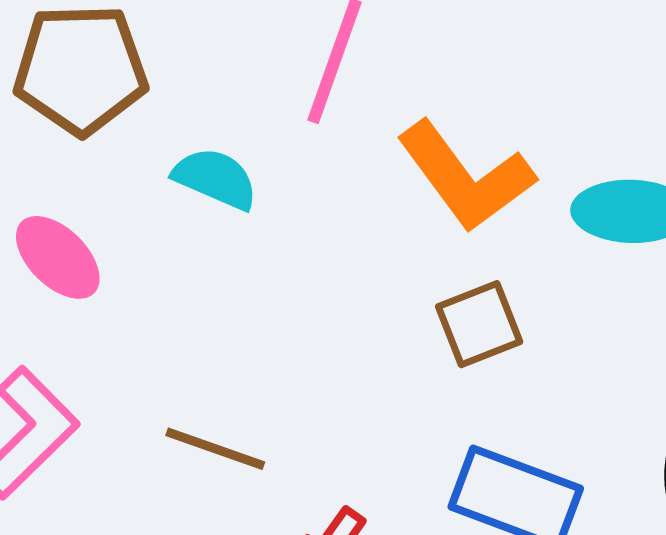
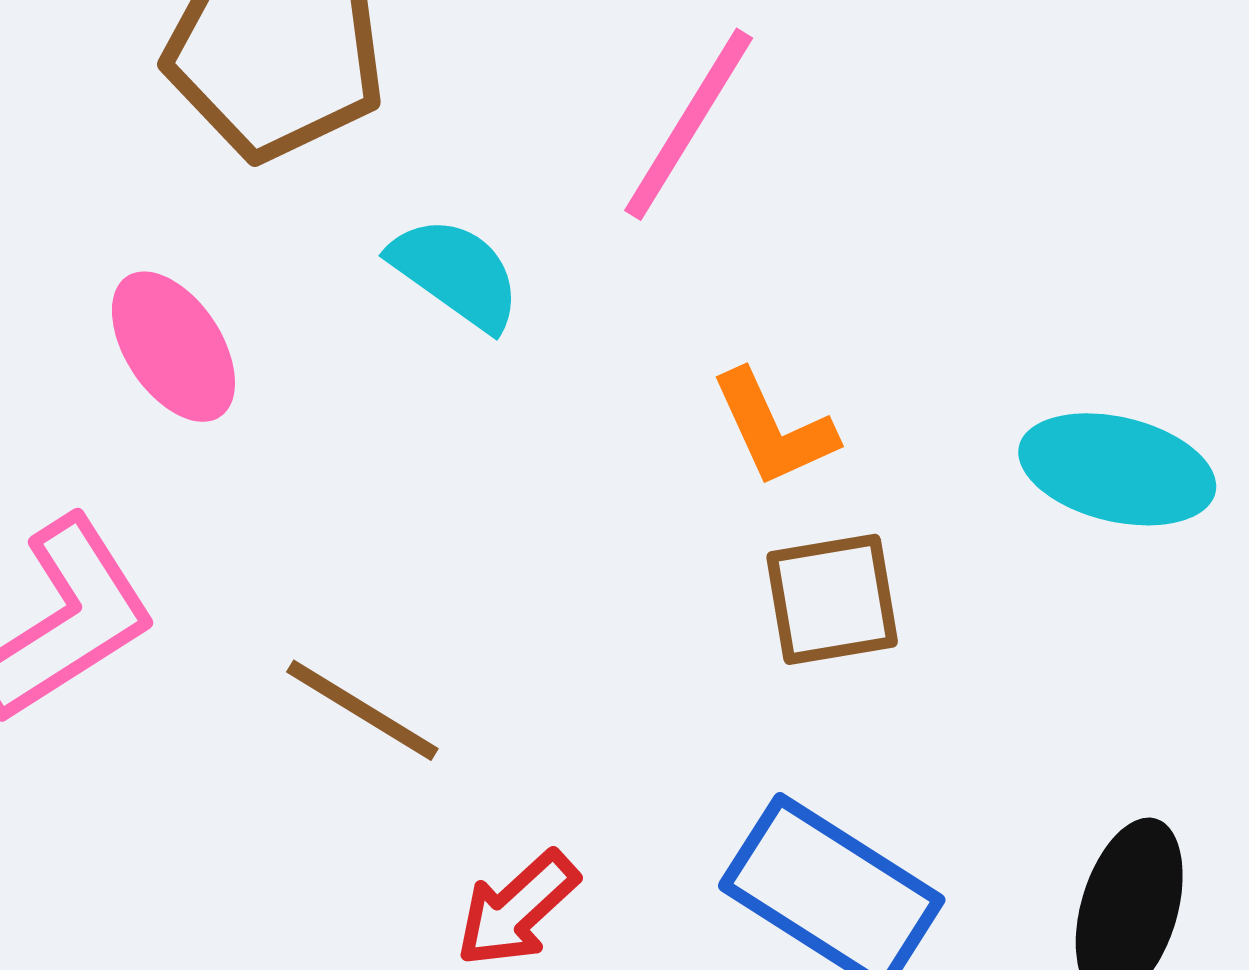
orange L-shape: (466, 177) -> (774, 429), moved, size x0.6

